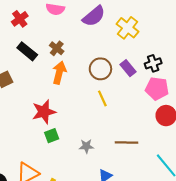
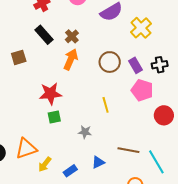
pink pentagon: (157, 89) -> (142, 90), moved
yellow line: (102, 98) -> (106, 105), moved
brown line: (126, 143) -> (128, 150), moved

